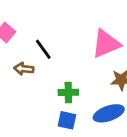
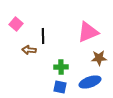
black line: (43, 49) -> (43, 36), turned 35

